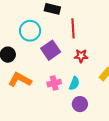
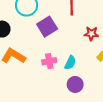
red star: (81, 56) -> (91, 34), moved

